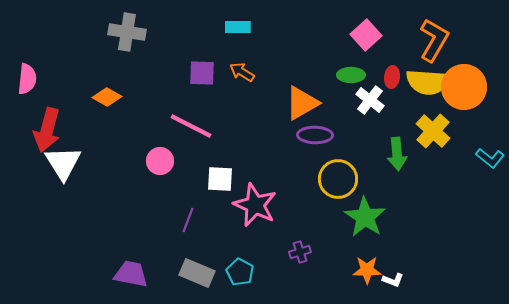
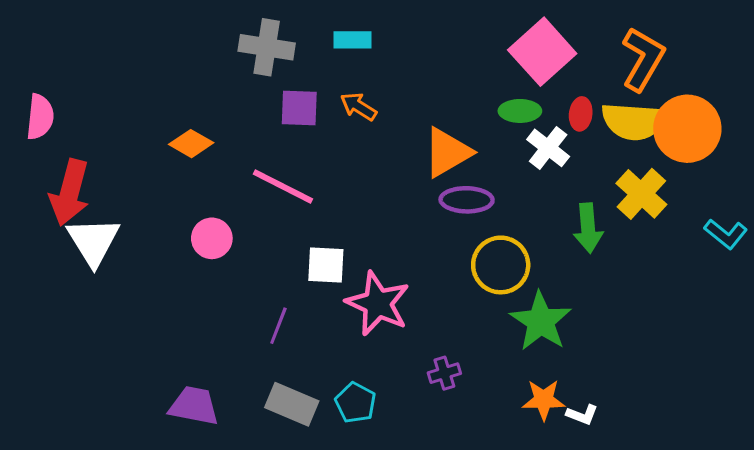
gray cross: (127, 32) -> (267, 47), moved
pink square: (366, 35) -> (542, 52), size x1.4
orange diamond: (107, 97) -> (191, 144), moved
pink circle: (160, 161) -> (212, 238), moved

